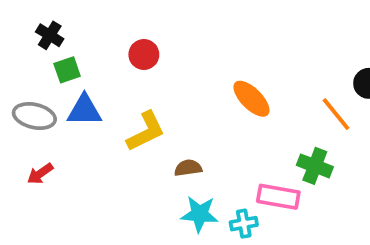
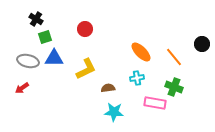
orange line: (336, 114) -> (174, 57), moved
red arrow: (40, 174) -> (22, 88), moved
cyan cross: (244, 224) -> (137, 78), moved

